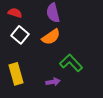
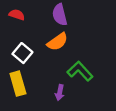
white square: (20, 35) -> (22, 53), moved
purple arrow: (53, 82) -> (60, 93), turned 112

